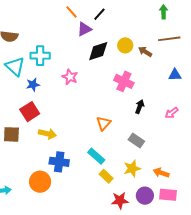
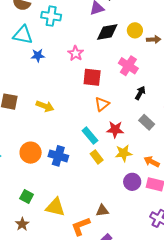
brown arrow: (145, 52) -> (154, 39), turned 136
cyan cross: (40, 56) -> (51, 16), moved
cyan triangle: (15, 66) -> (23, 35), turned -40
red square: (30, 112) -> (92, 77), moved, turned 30
gray rectangle: (136, 141) -> (147, 122), moved
blue cross: (59, 162) -> (58, 156), moved
red star: (120, 200) -> (115, 129), moved

